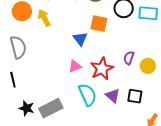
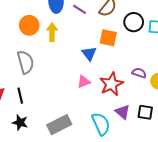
yellow arrow: (44, 18) -> (52, 32), turned 30
purple semicircle: (129, 58) -> (139, 73), turned 88
cyan semicircle: (88, 95) -> (101, 124), moved
black star: (27, 108) -> (20, 123), moved

